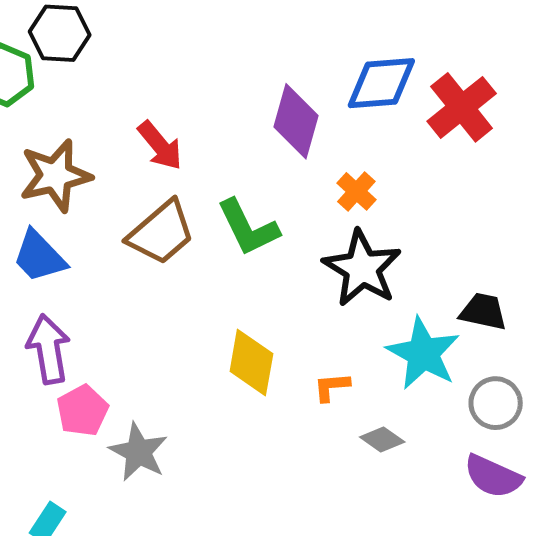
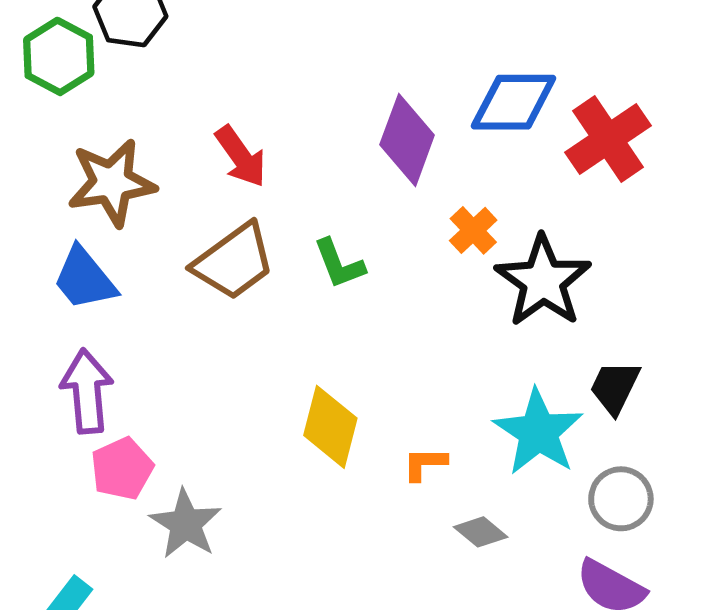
green L-shape: (248, 228) -> (339, 264), size x0.7
black star: (362, 268) -> (543, 281), moved
black trapezoid: (483, 312) -> (615, 387), turned -81

